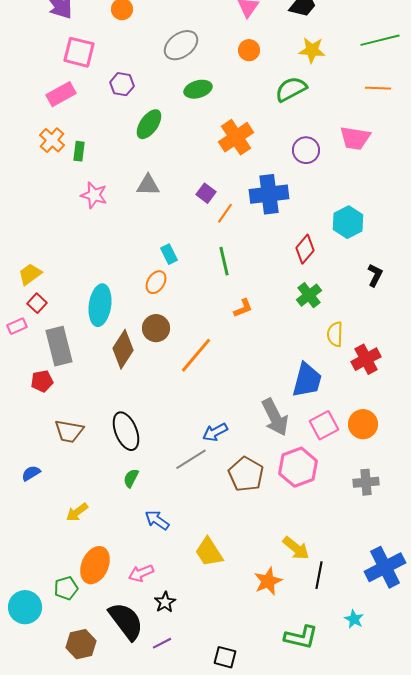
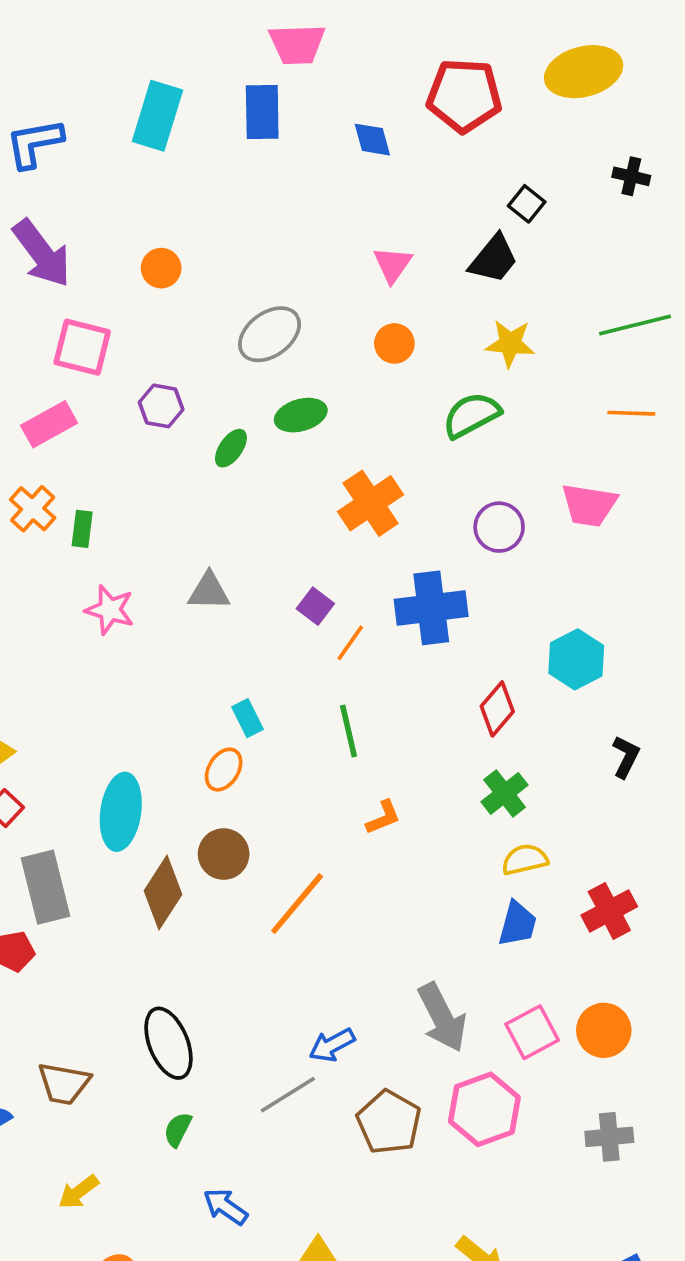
green ellipse: (149, 124) -> (231, 448), moved, size x0.7
yellow semicircle: (335, 334) -> (525, 860), moved, turned 75
blue trapezoid: (307, 380) -> (517, 924), moved, size x0.7
brown trapezoid: (69, 431) -> (64, 1084), moved

